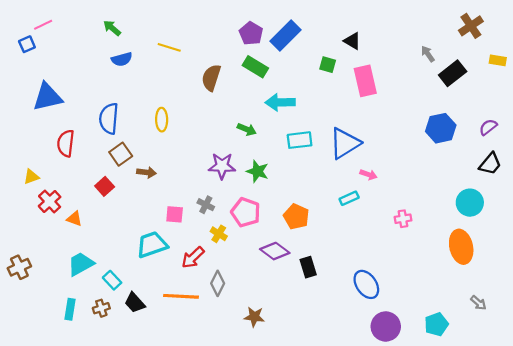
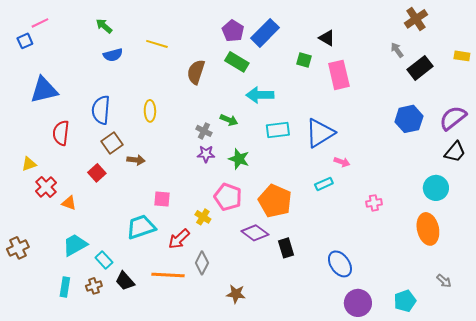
brown cross: (471, 26) -> (416, 19), moved
purple semicircle: (488, 127) -> (453, 118), size x1.6
purple star: (222, 166) -> (206, 154), size x0.7
gray cross: (206, 205) -> (204, 131), moved
orange pentagon: (296, 217) -> (275, 201), size x1.4

